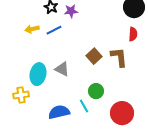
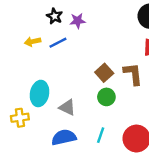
gray triangle: (62, 69) -> (67, 107), moved
green circle: (96, 91) -> (106, 97), moved
cyan line: (84, 106) -> (101, 135), moved, turned 48

